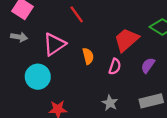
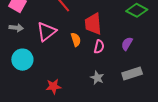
red trapezoid: (126, 40) -> (93, 24), moved, turned -50
cyan circle: (38, 77) -> (22, 60), moved

